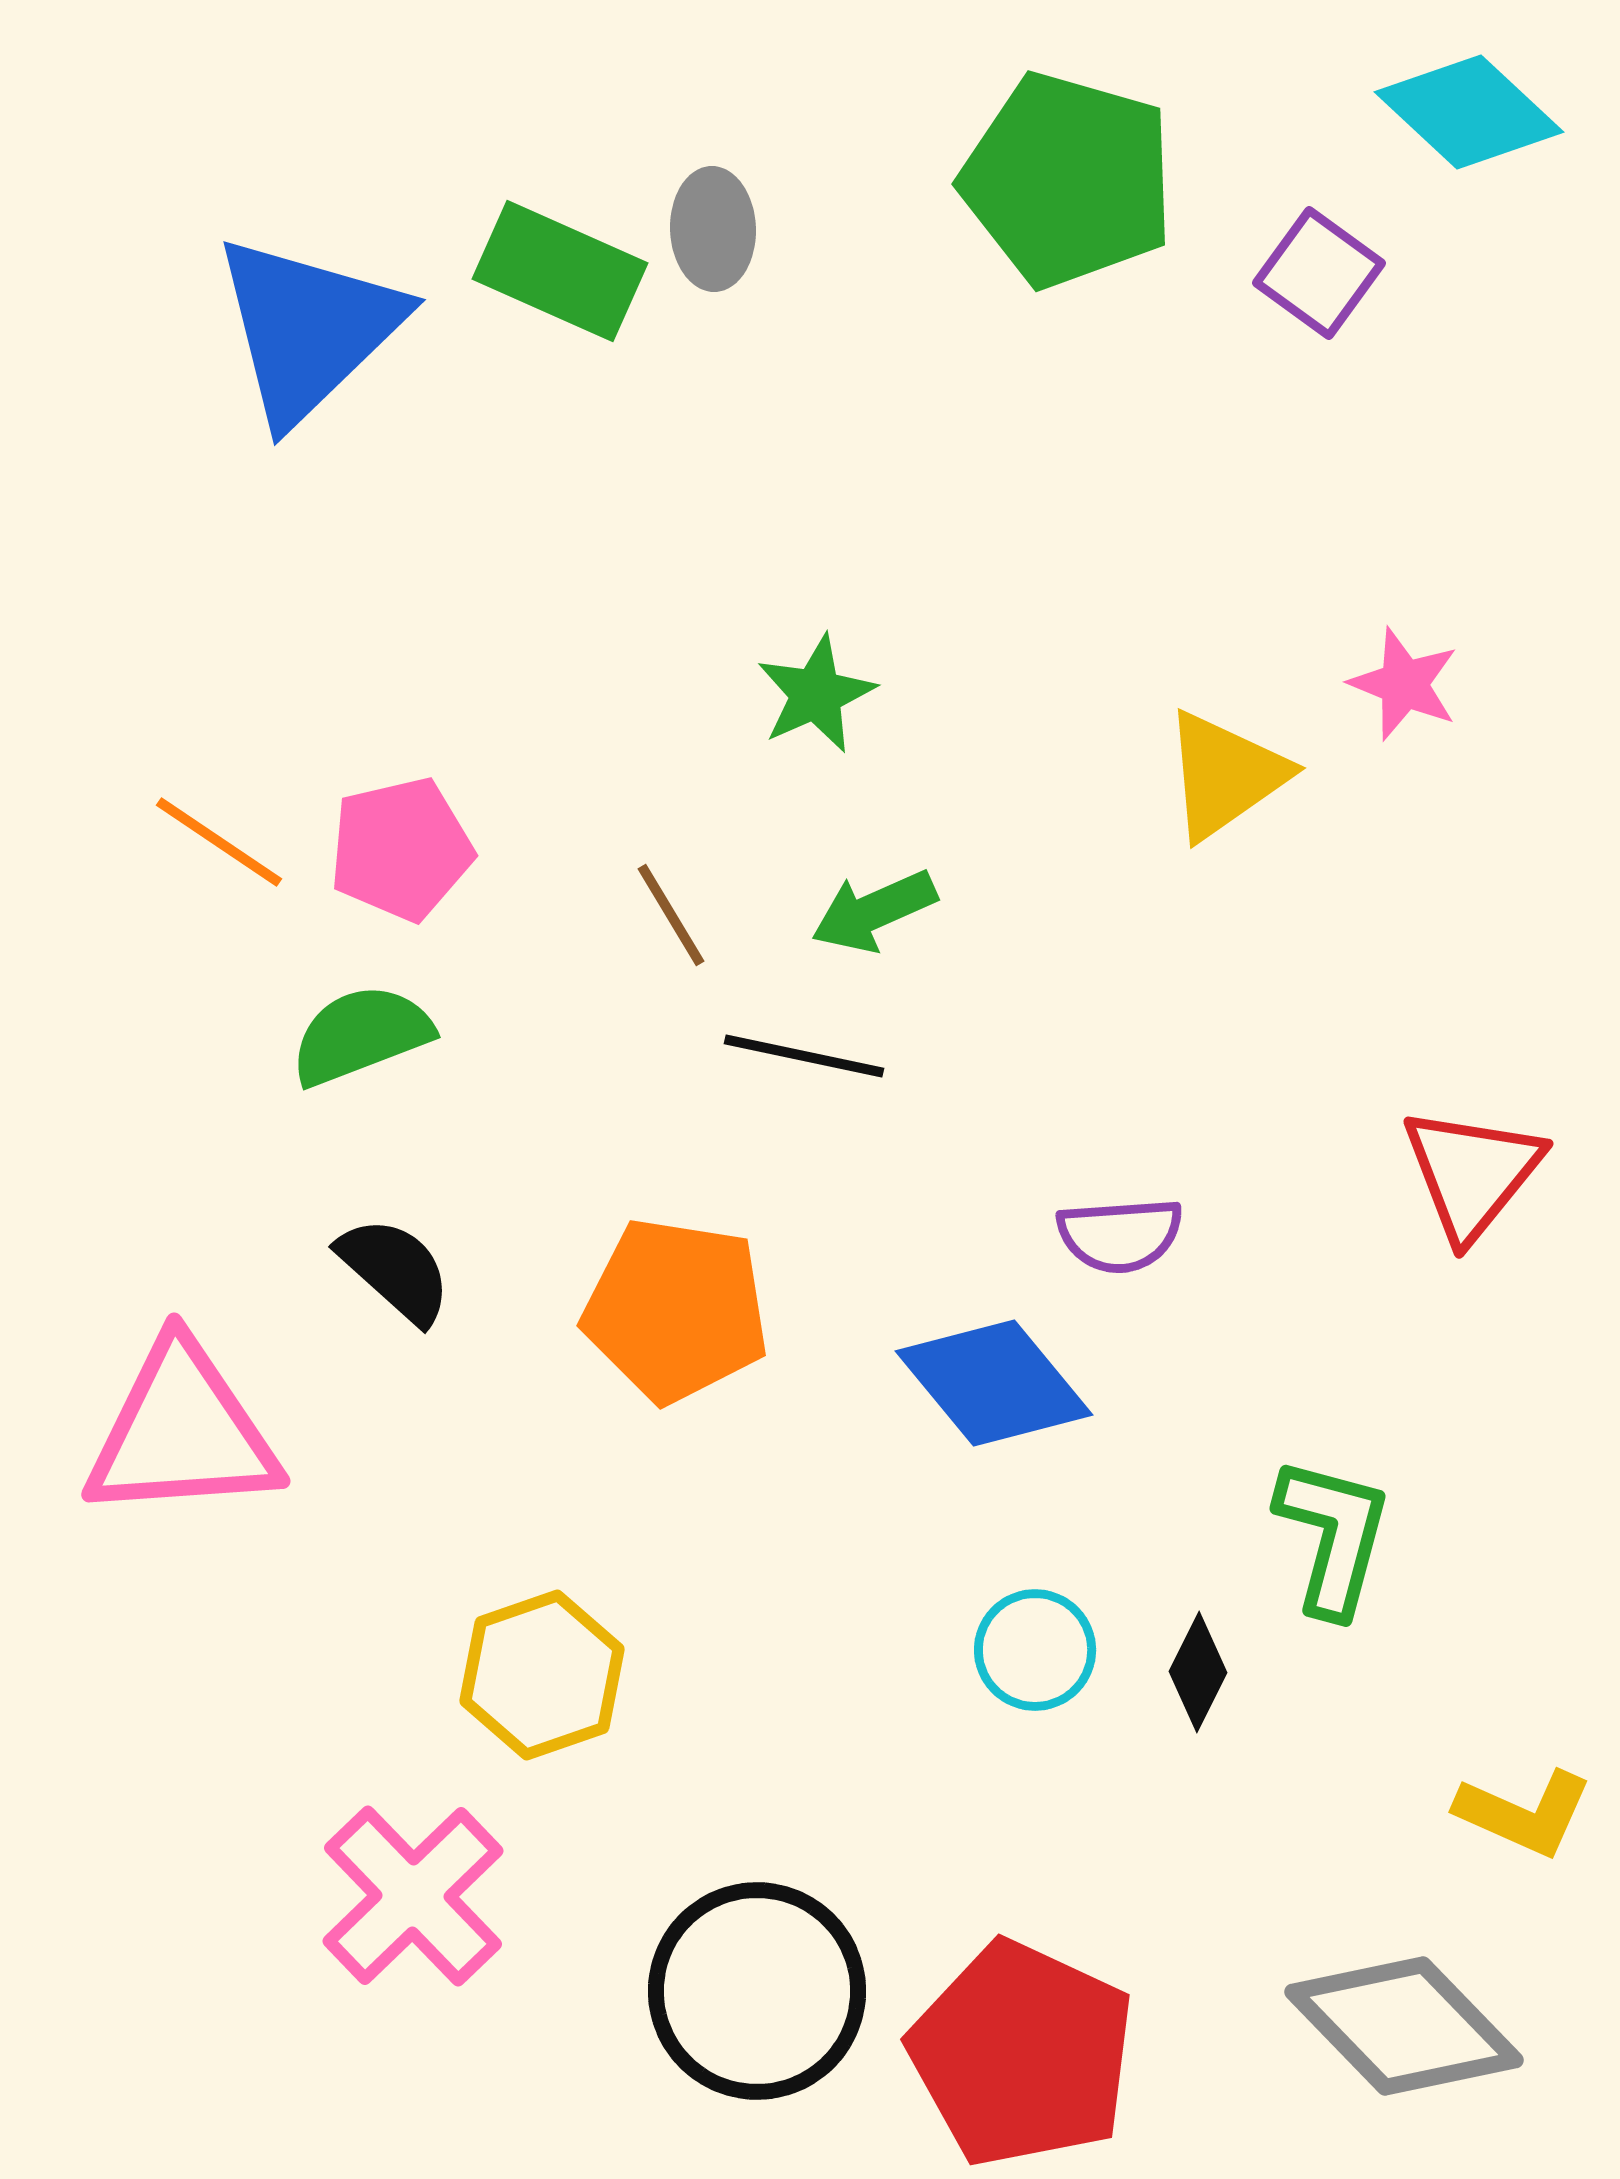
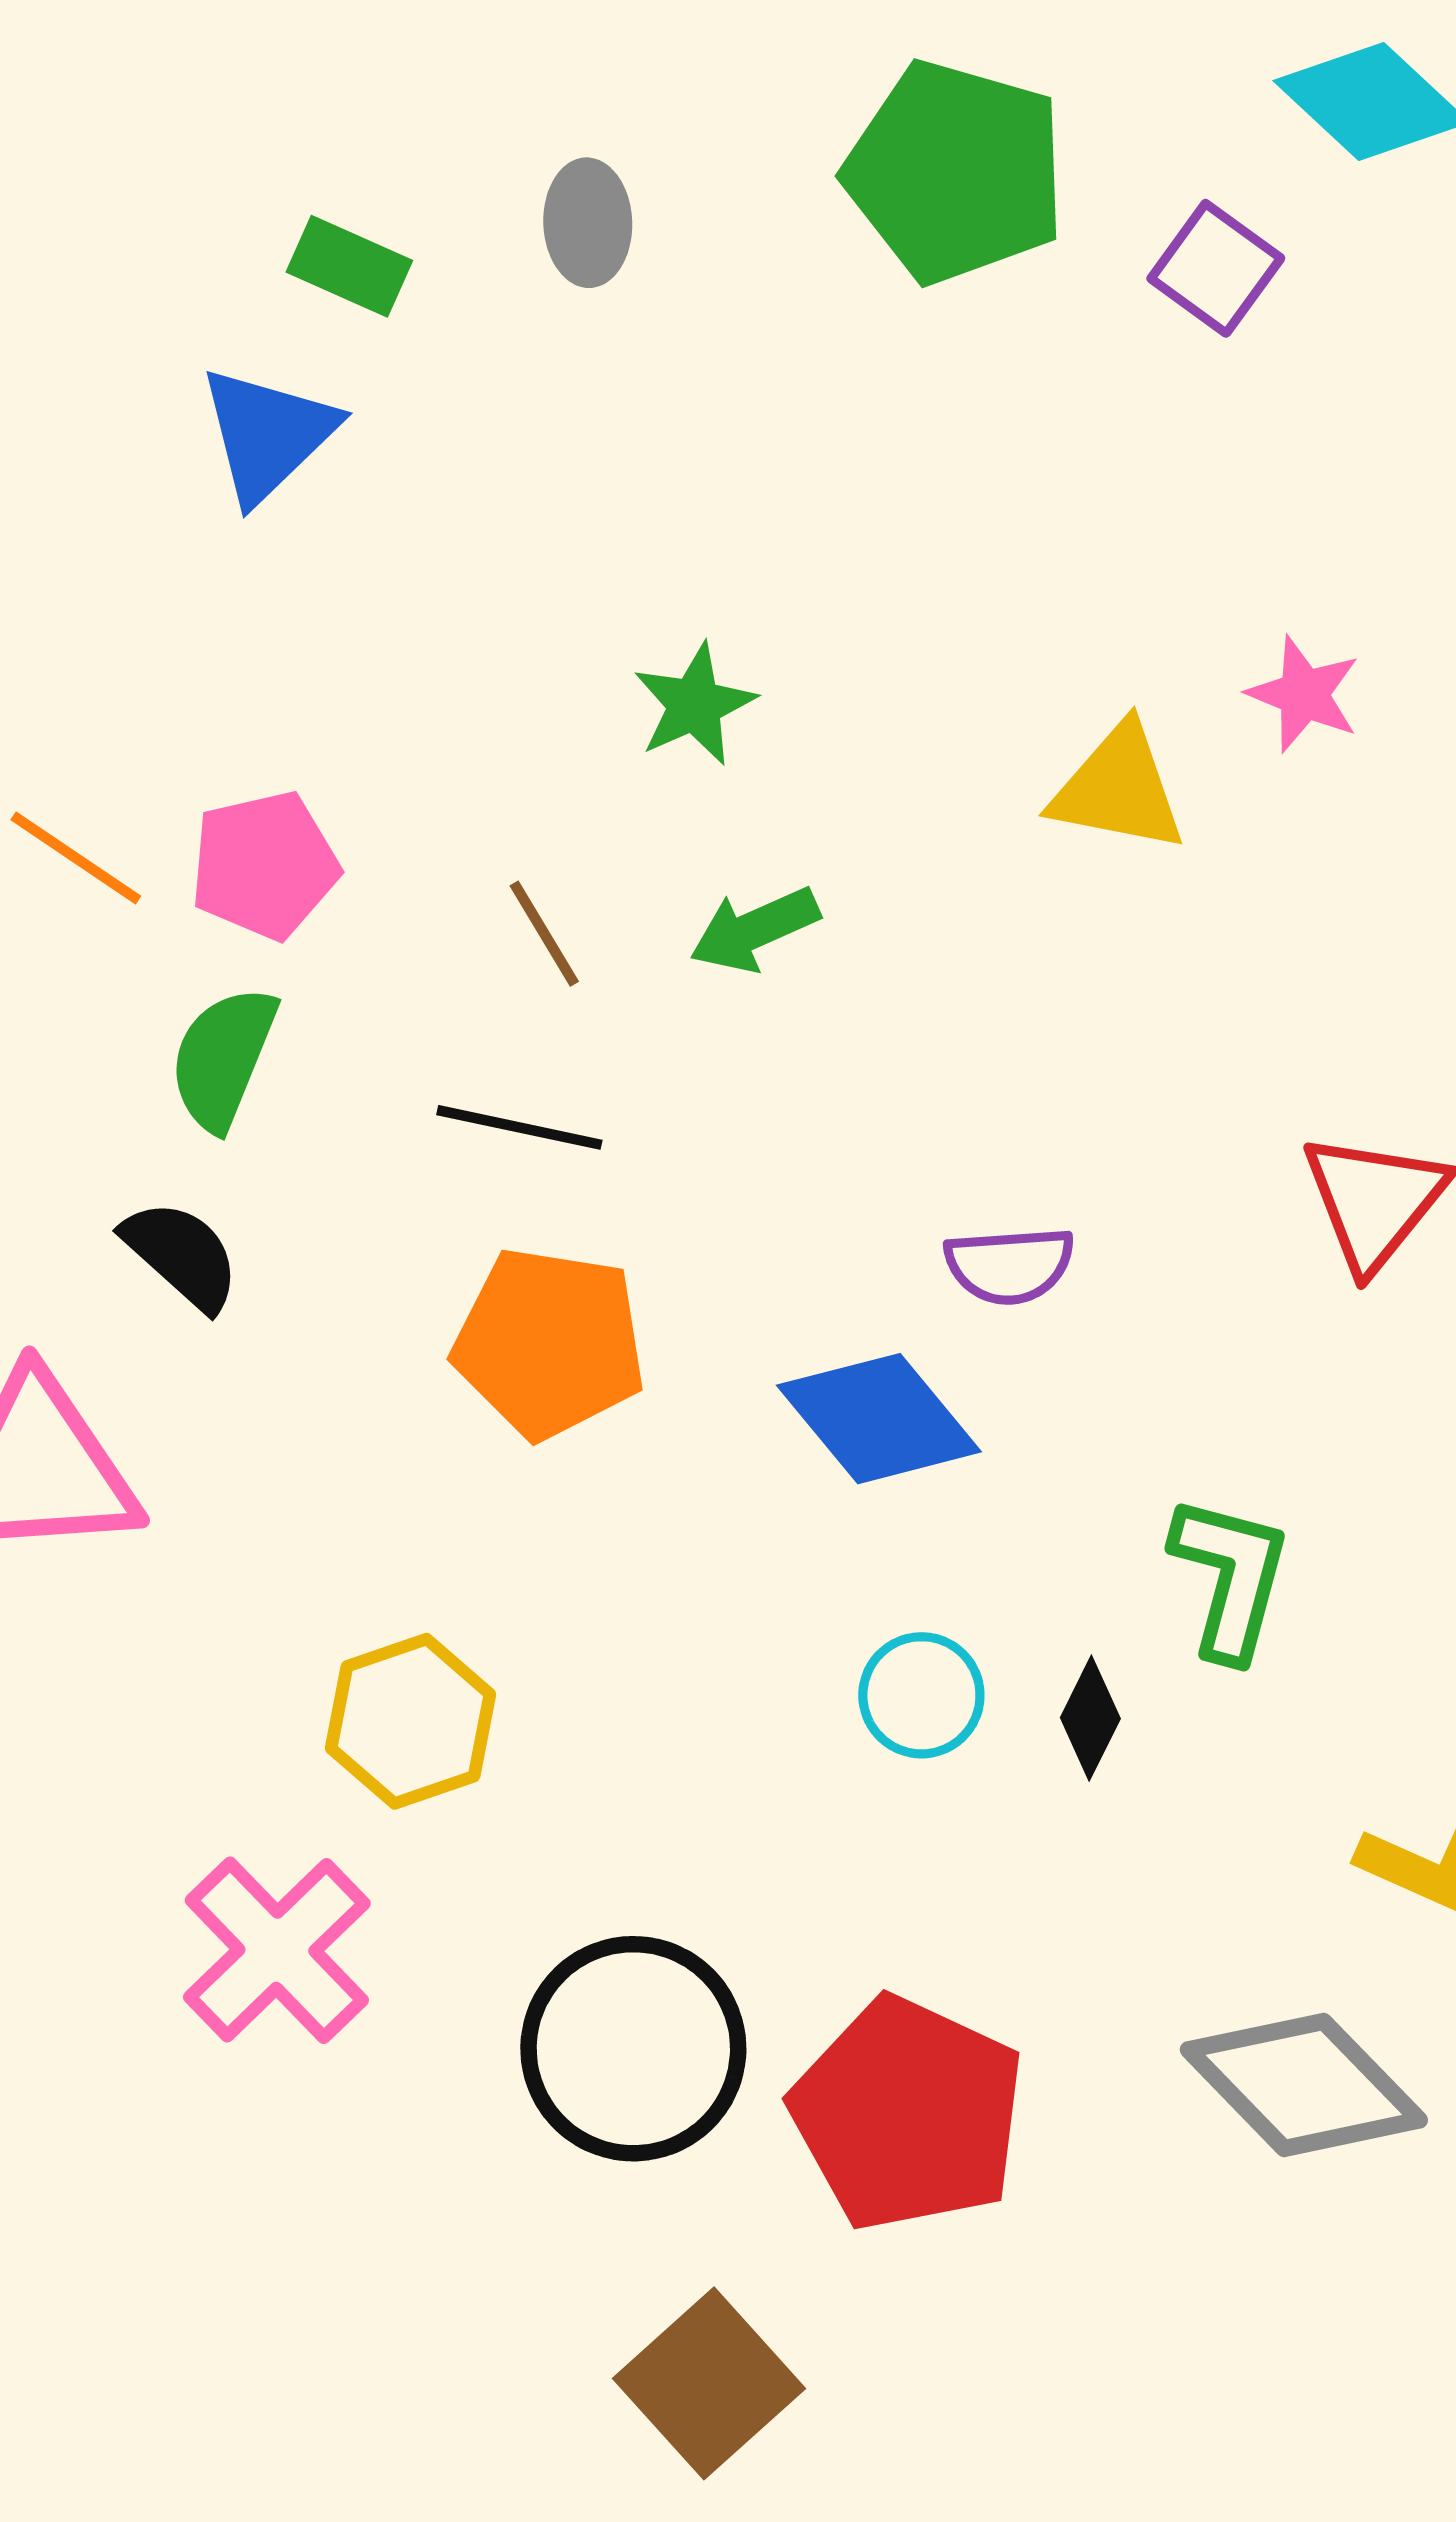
green rectangle: (560, 271) -> (349, 266), moved, size x0.7
blue triangle: (308, 329) -> (268, 434), moved, size x0.7
yellow triangle: (1225, 775) -> (1118, 789), turned 46
green semicircle: (361, 1035) -> (223, 1058), turned -47
black line: (804, 1056) -> (519, 1127), moved
black semicircle: (395, 1270) -> (182, 1255), moved

